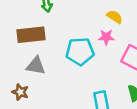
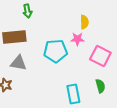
yellow semicircle: (115, 17) -> (84, 22), turned 56

